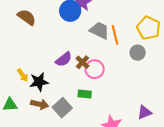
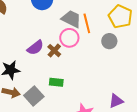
pink circle: (95, 69) -> (69, 38), moved

